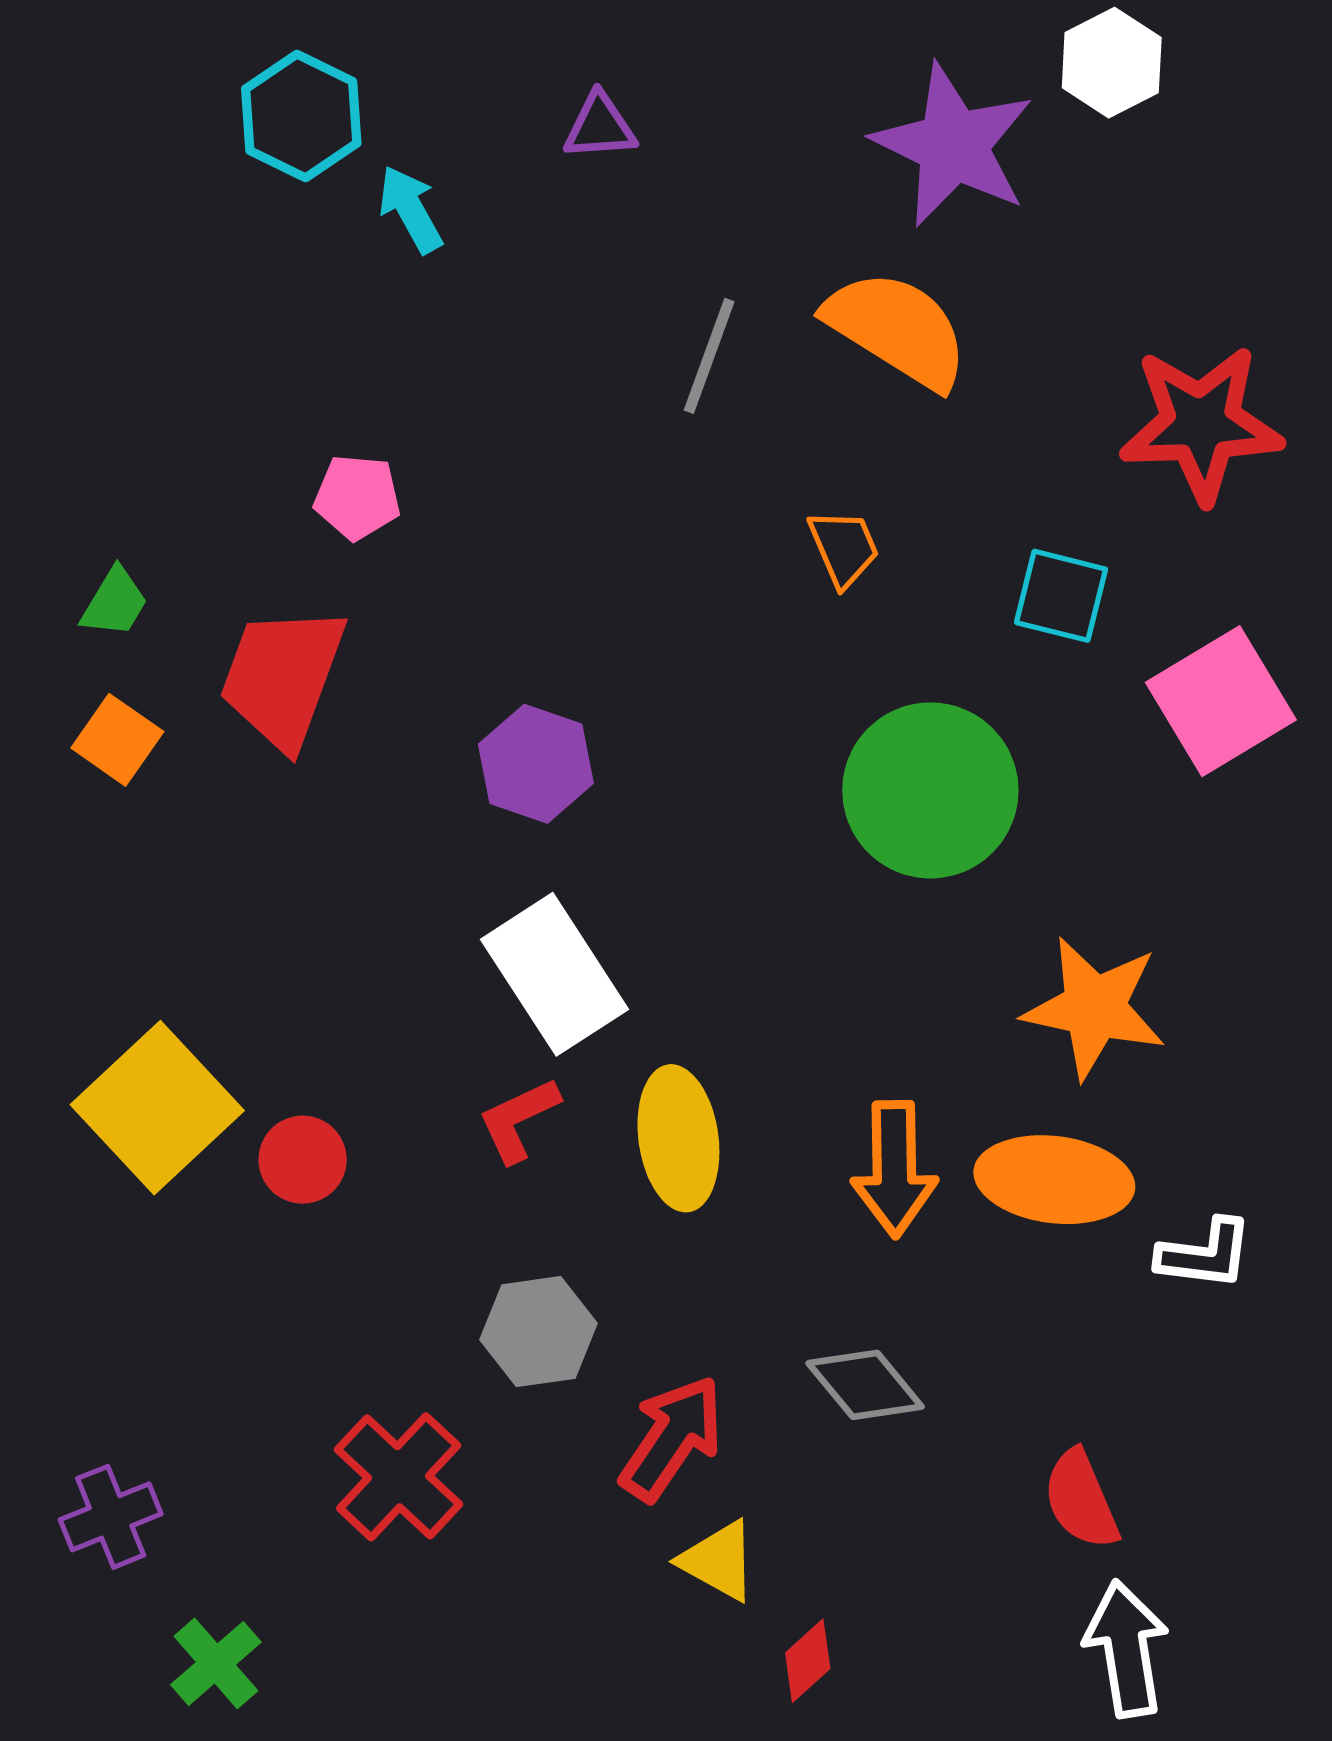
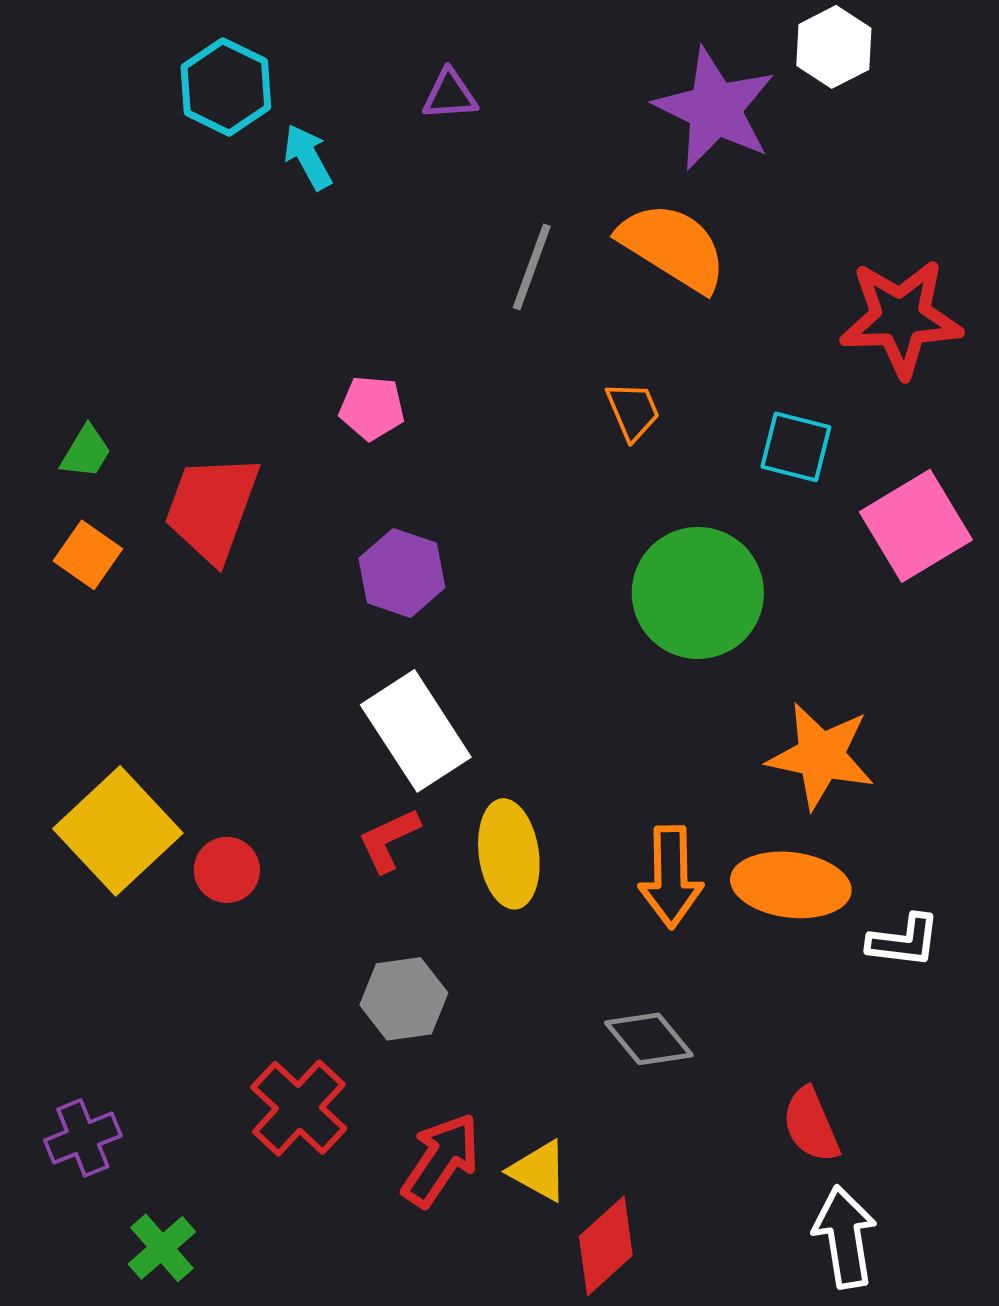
pink pentagon: (357, 497) -> (372, 408), moved
red arrow: (672, 1438) -> (441, 1160), moved
red diamond: (808, 1661) -> (606, 1246), size x1.6

